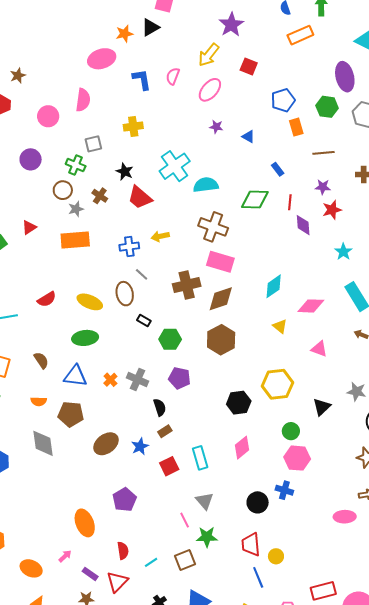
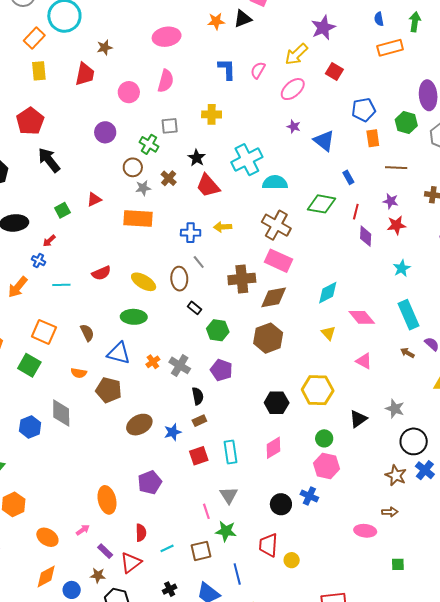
pink ellipse: (102, 59) -> (167, 37), moved
blue triangle: (248, 137) -> (324, 141), size x1.6
pink diamond: (311, 306) -> (362, 317), turned 40
gray diamond: (43, 443) -> (61, 413), moved
blue line: (258, 577) -> (237, 574), moved

